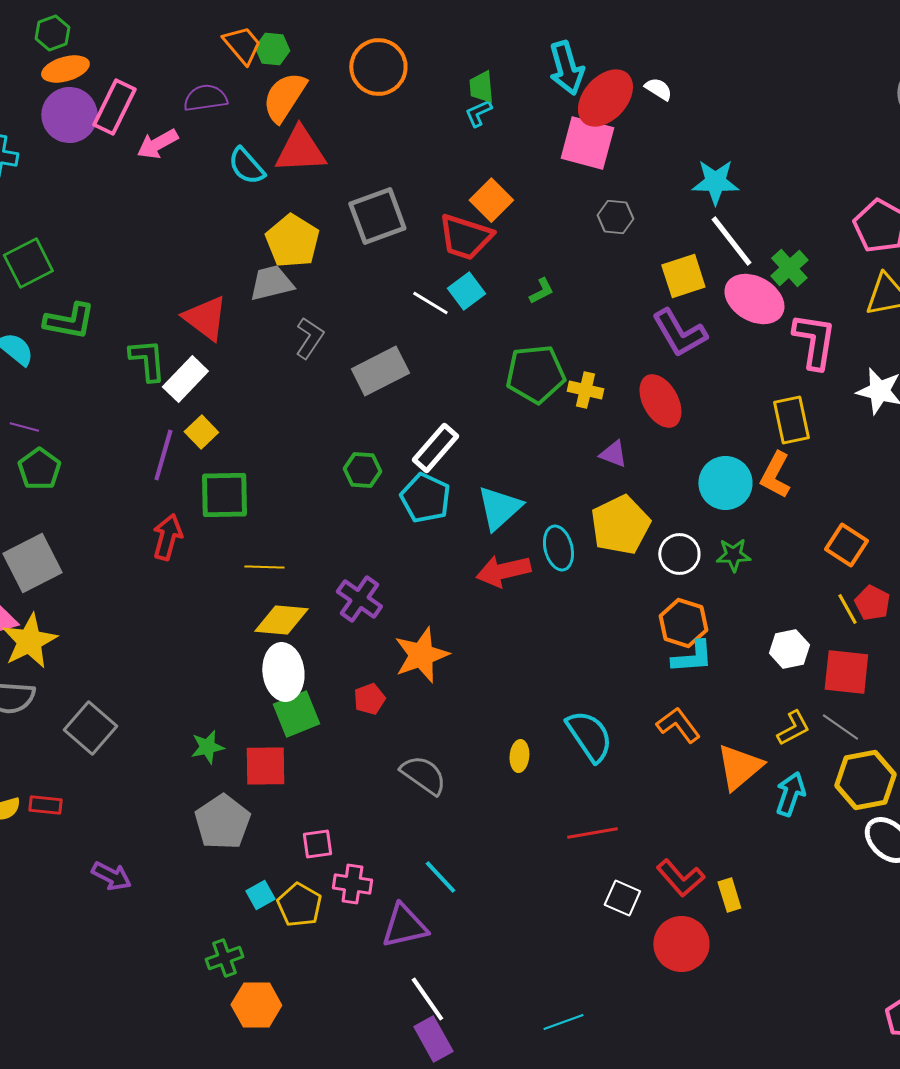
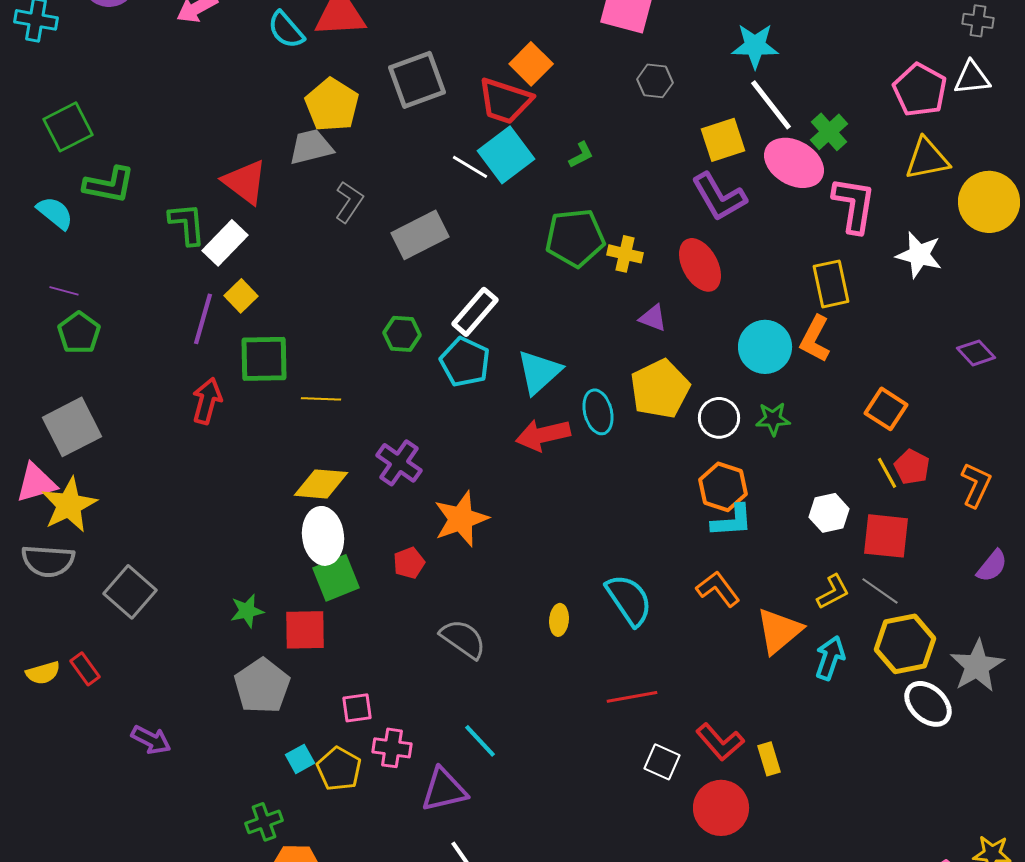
cyan square: (466, 291) -> (506, 155), size x1.5
yellow line: (264, 567) -> (321, 399), moved
red rectangle: (45, 805) -> (85, 669), turned 48

